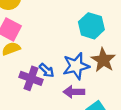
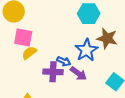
purple arrow: (74, 92) -> (78, 73), moved, turned -126

